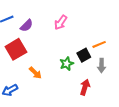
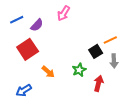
pink arrow: (61, 22) -> (64, 13), moved
green star: (67, 64) -> (79, 70), moved

